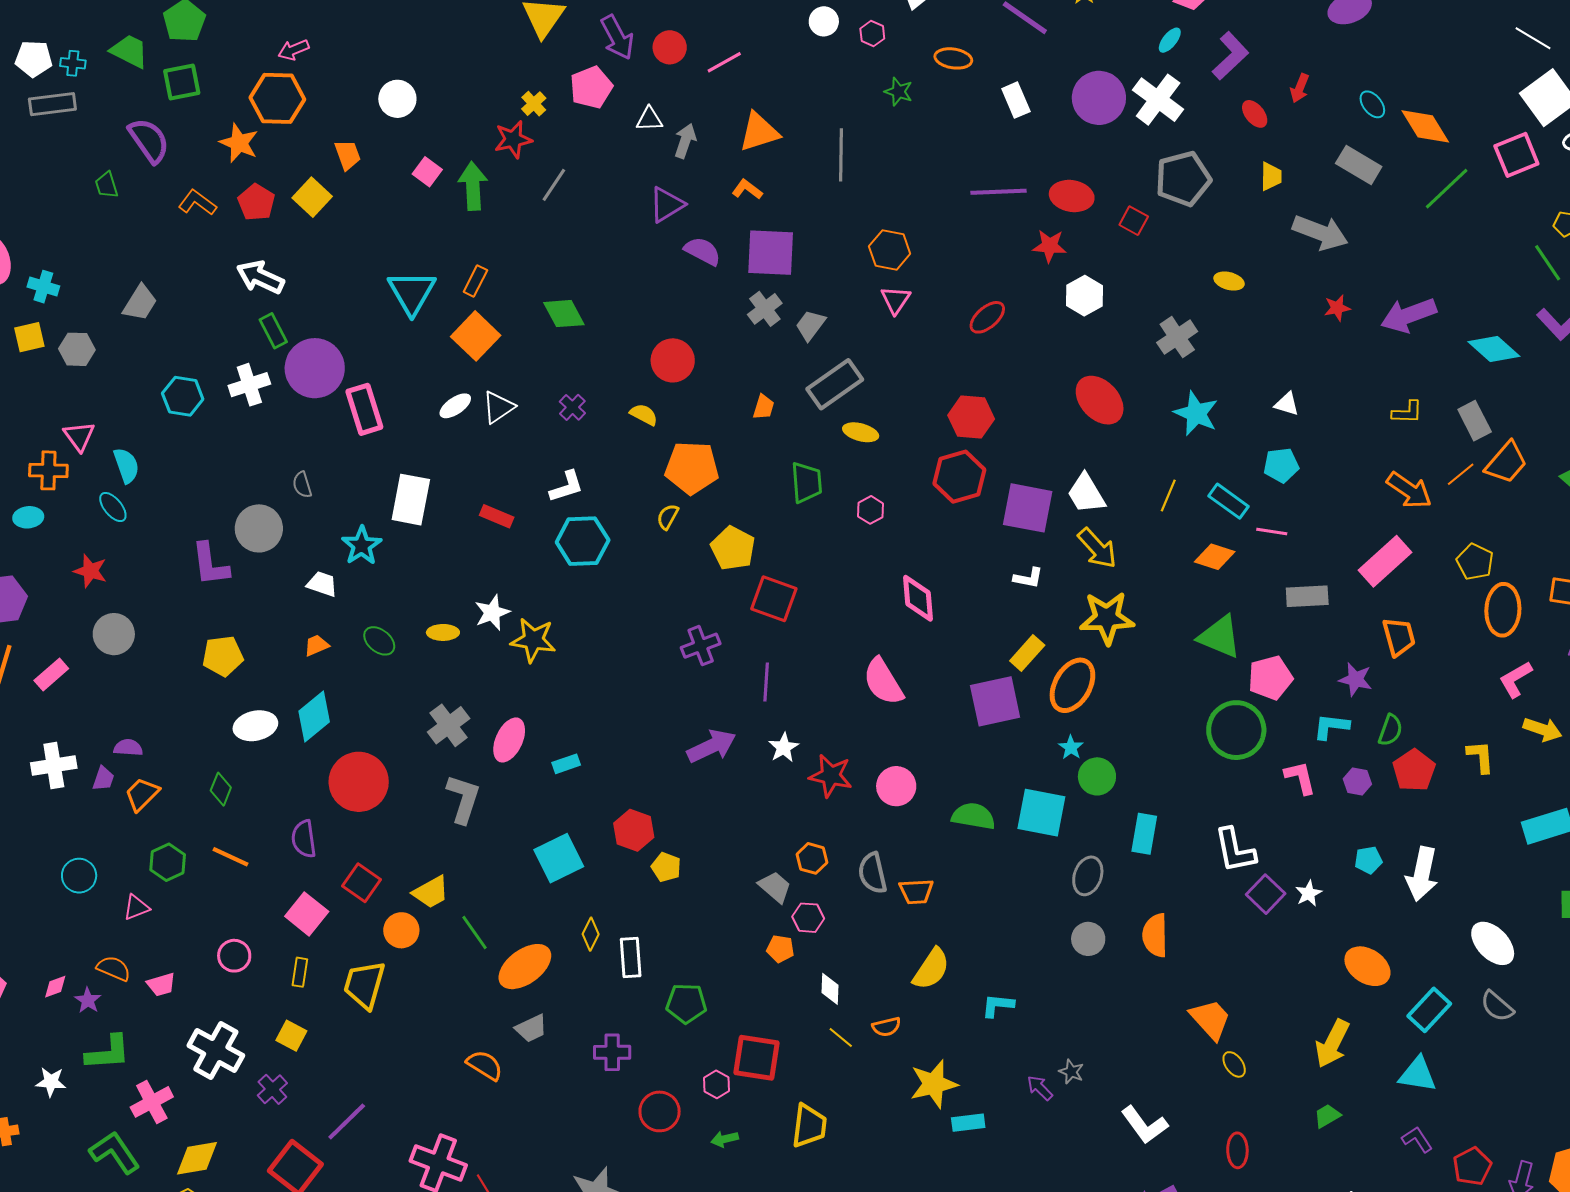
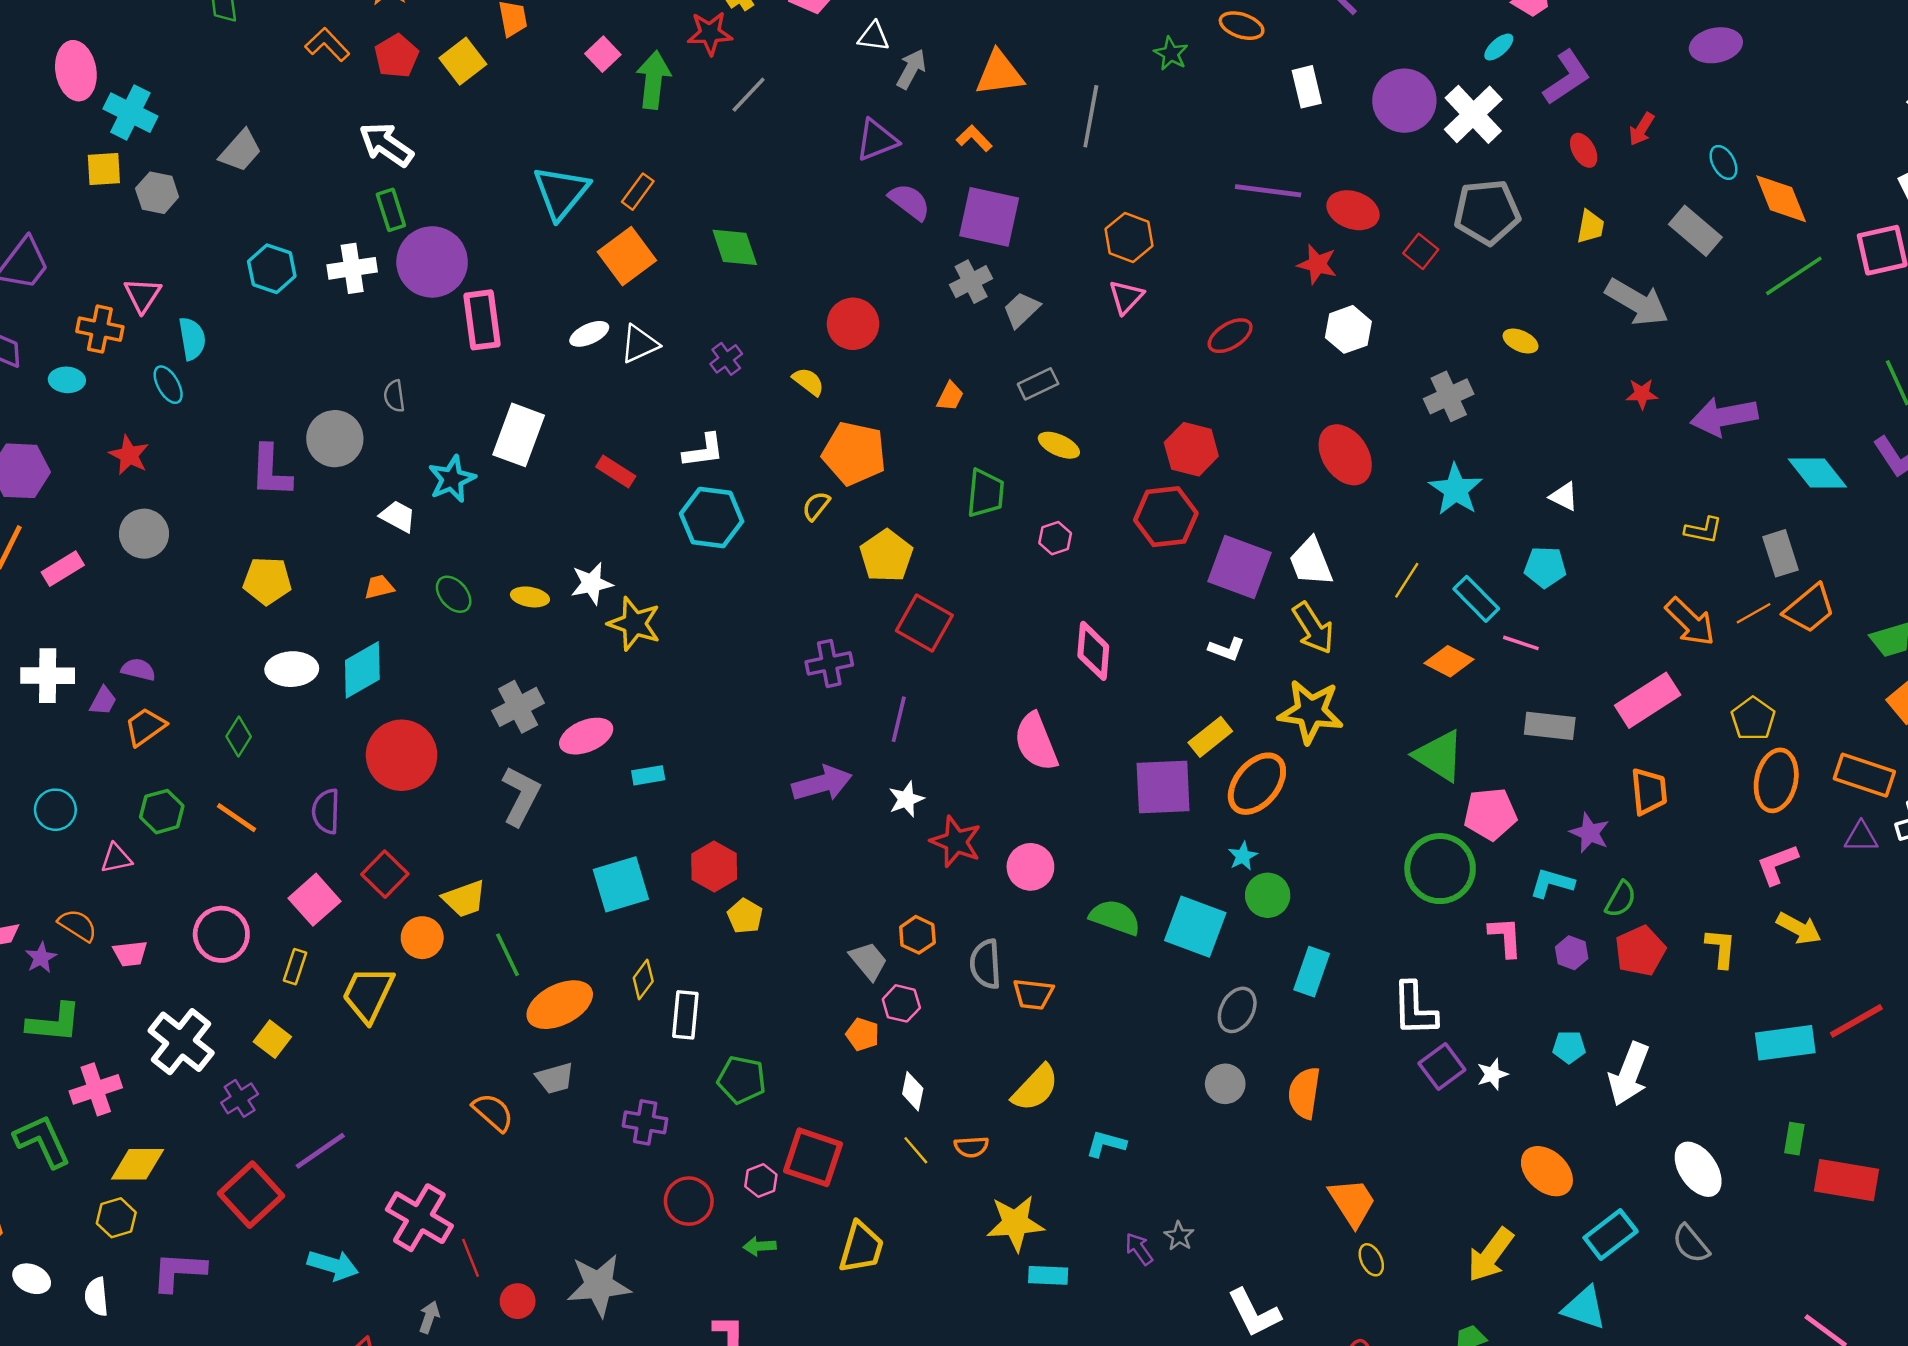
cyan cross: (43, 287) -> (130, 113), size x1.4
gray rectangle: (835, 384) -> (1038, 384), size x0.6
pink ellipse: (509, 740) -> (586, 736), turned 33
pink circle: (234, 956) -> (221, 934), size x1.4

